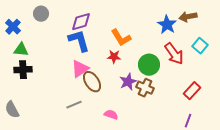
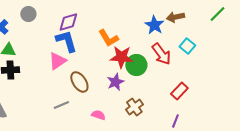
red star: (114, 57) -> (121, 57), moved, size x1.6
pink triangle: (80, 69) -> (57, 61), moved
brown cross: (145, 88) -> (134, 107), moved, turned 30

